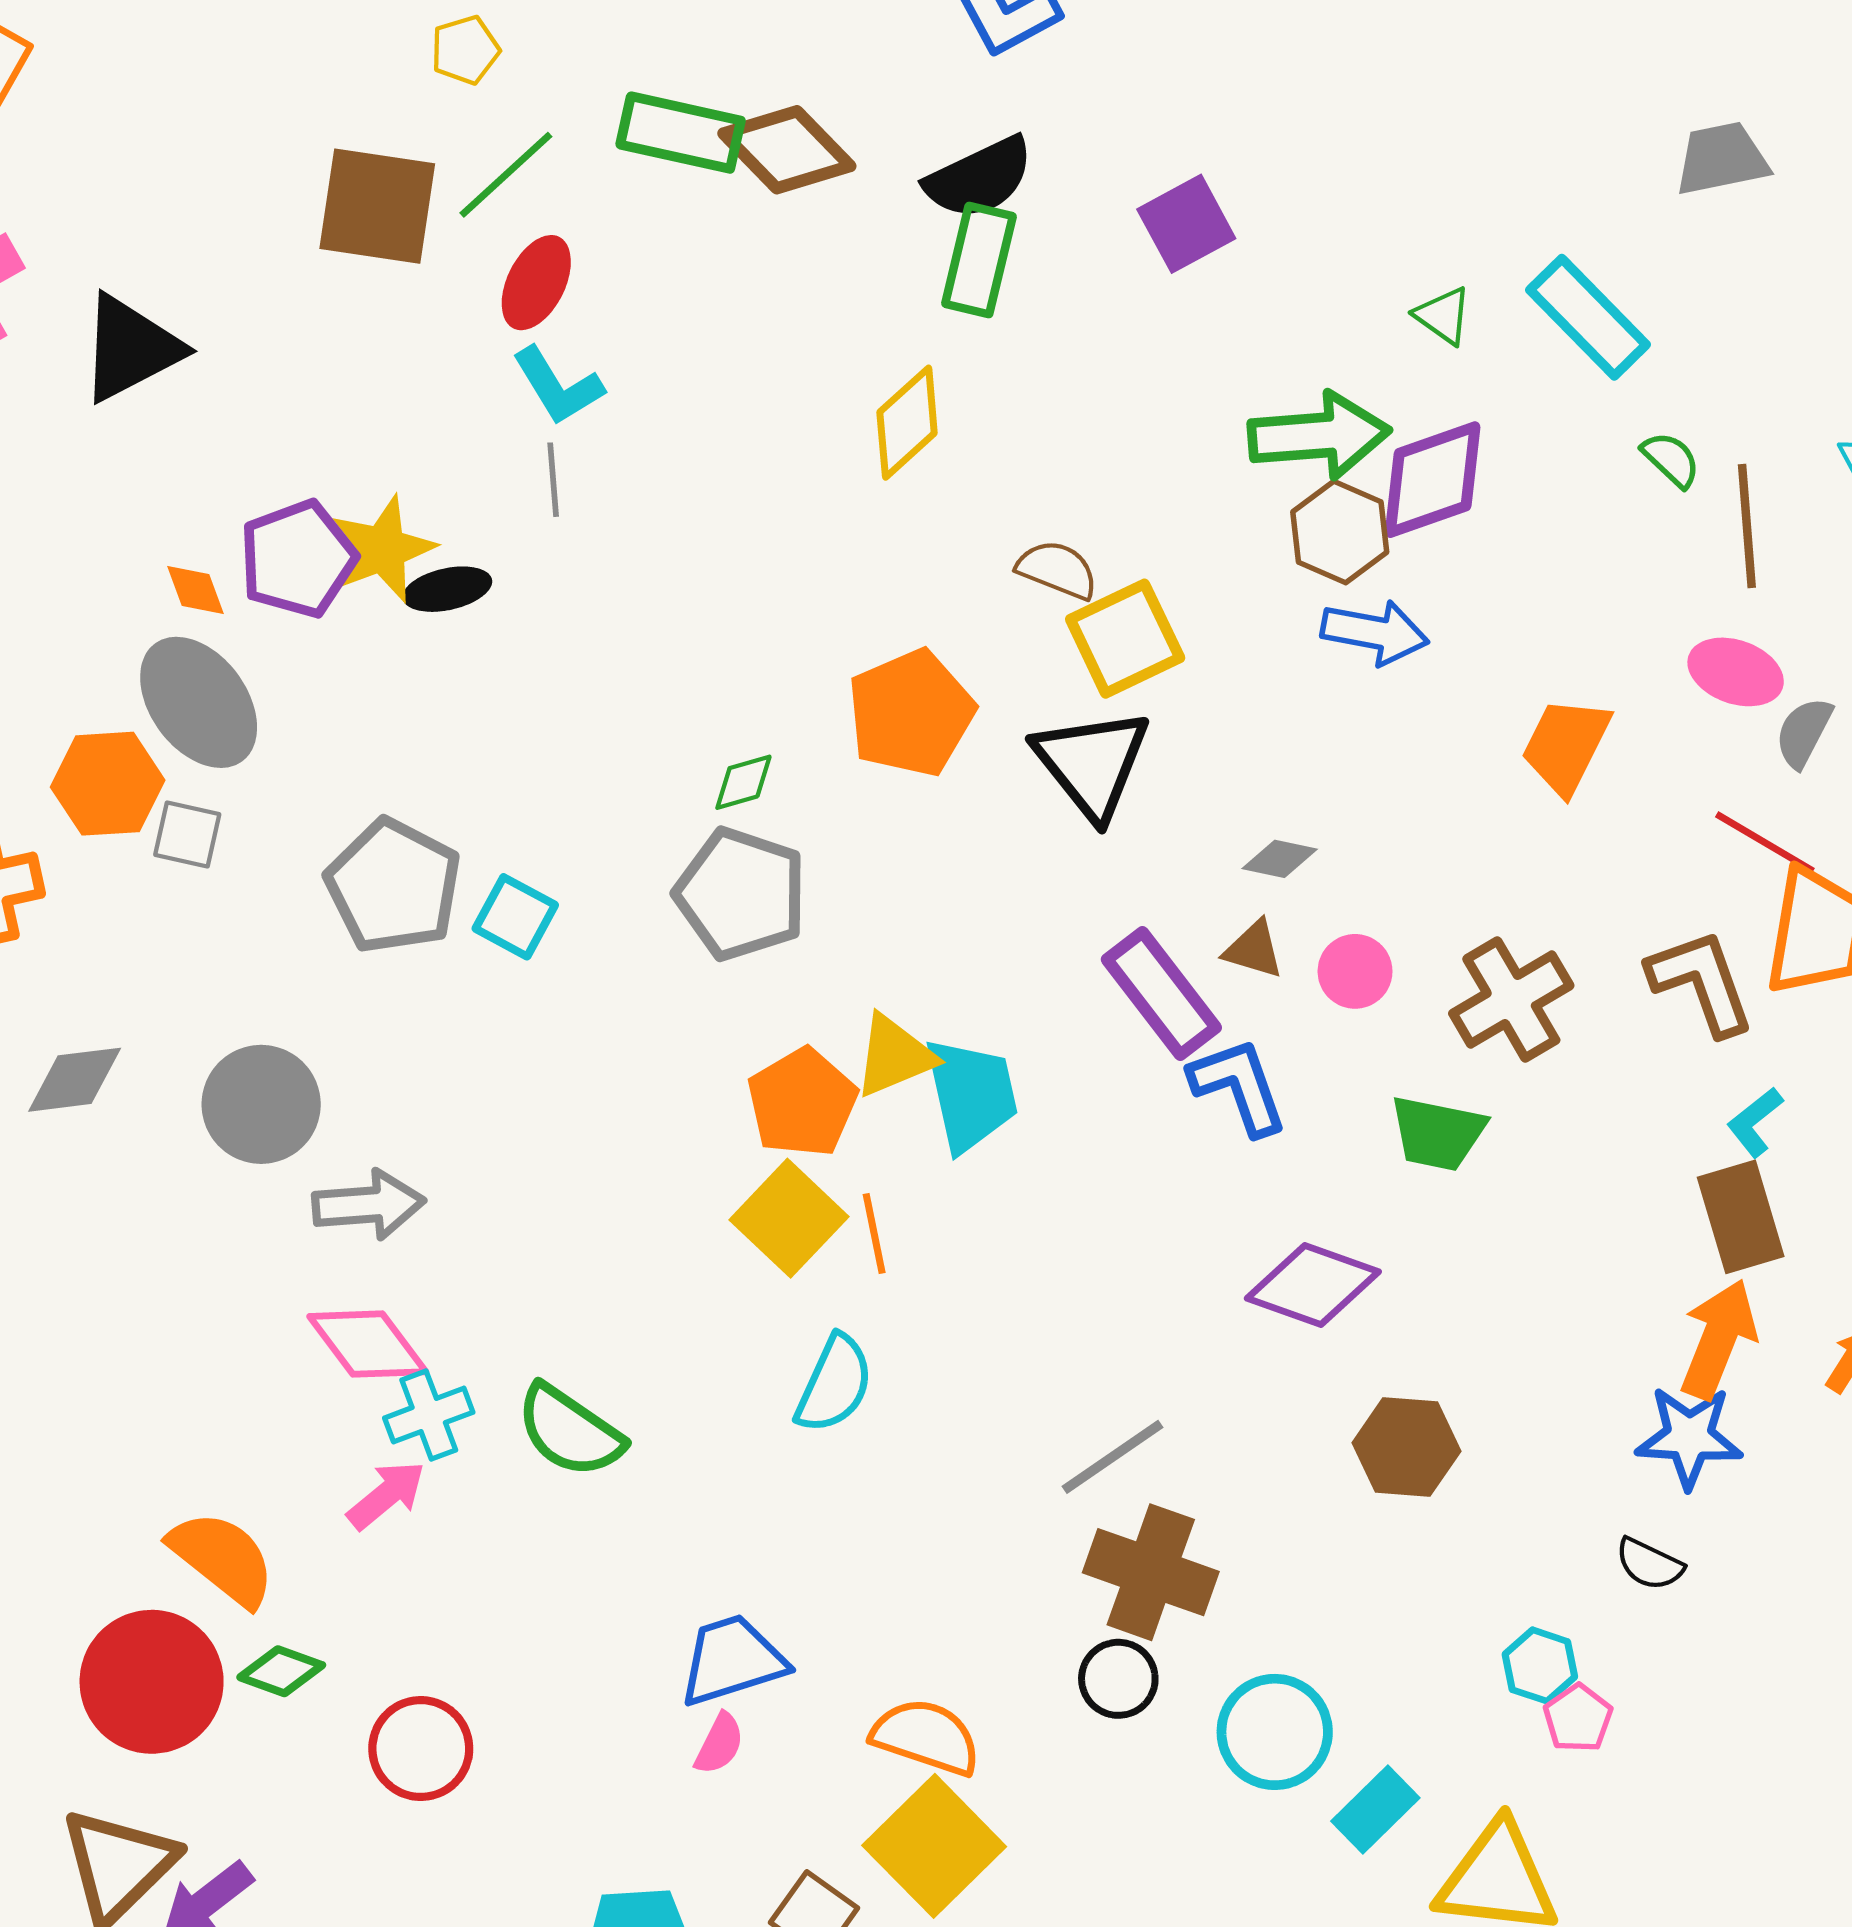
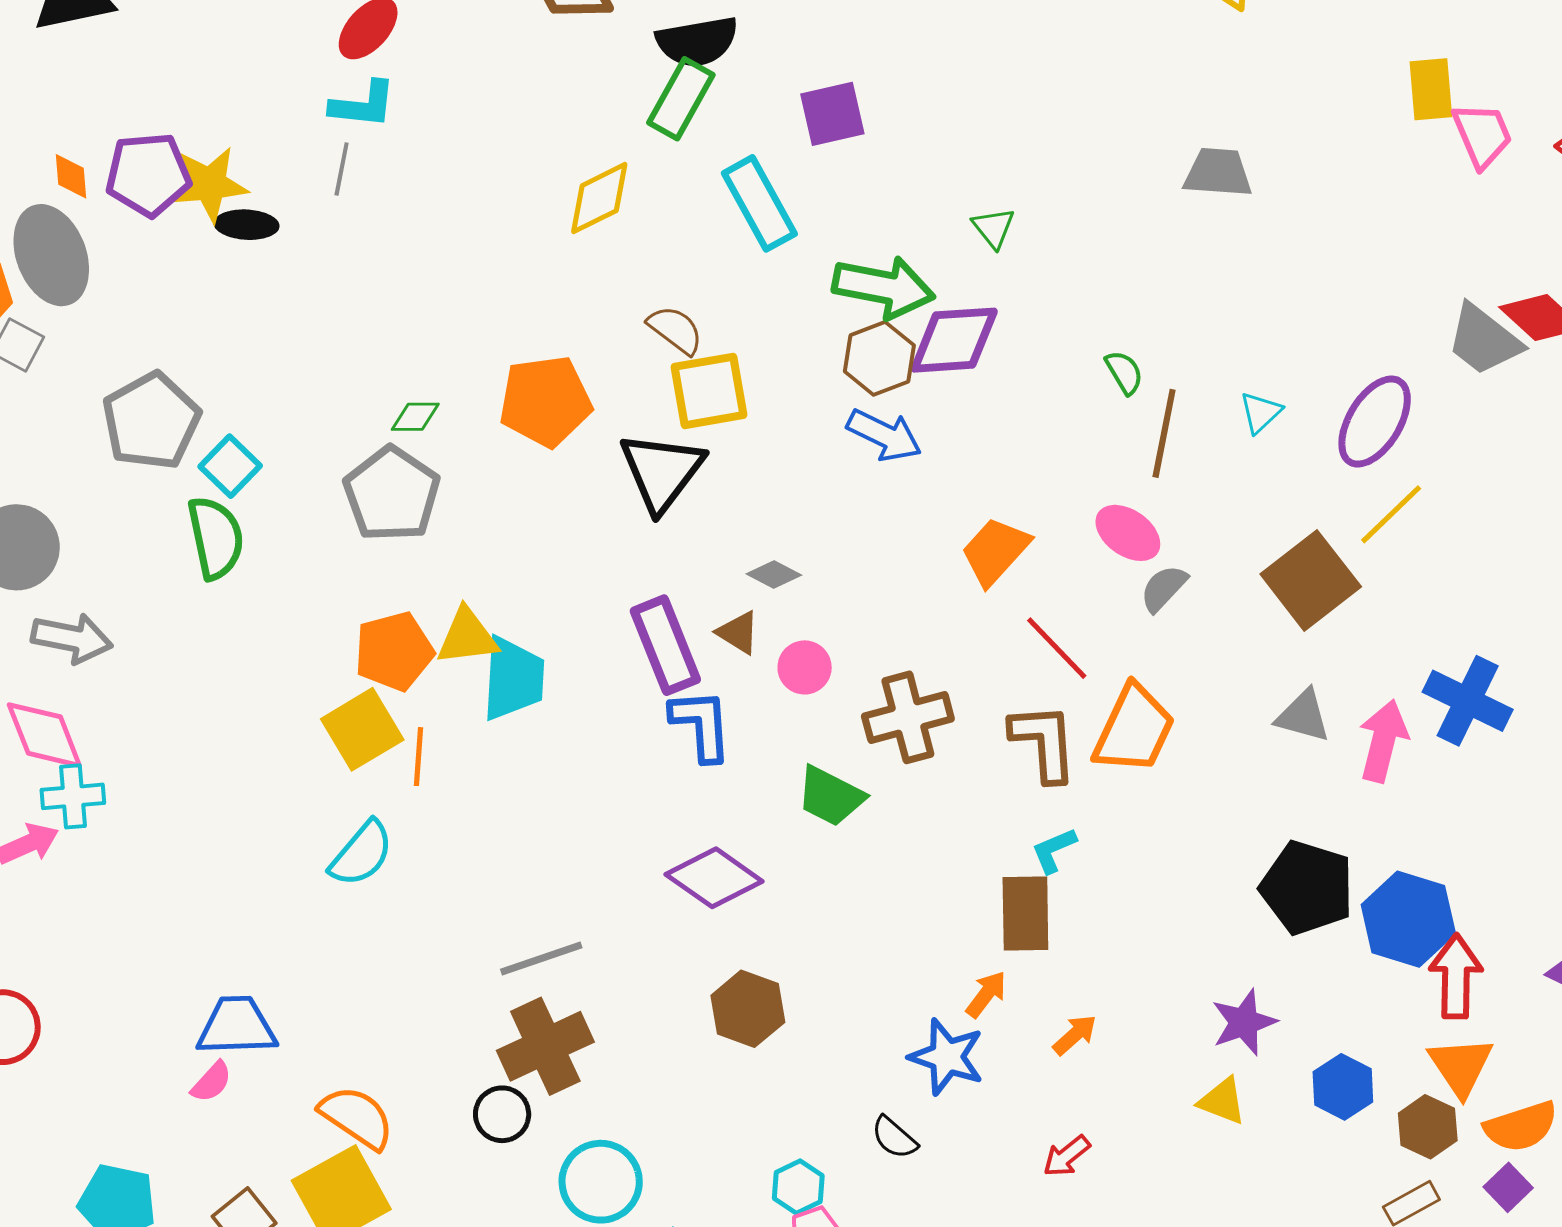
cyan rectangle: (1588, 317) -> (759, 203), moved
cyan L-shape: (558, 386) -> (363, 105), turned -68
red line: (1765, 843) -> (1057, 648), moved
orange arrow: (1718, 1339) -> (986, 994), size x0.6
green semicircle: (570, 1431) -> (216, 538), moved, turned -152
brown cross: (1151, 1572) -> (545, 1046), turned 30

